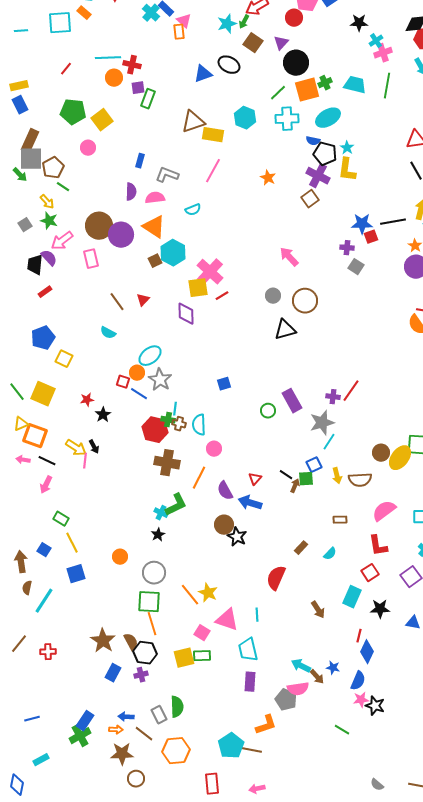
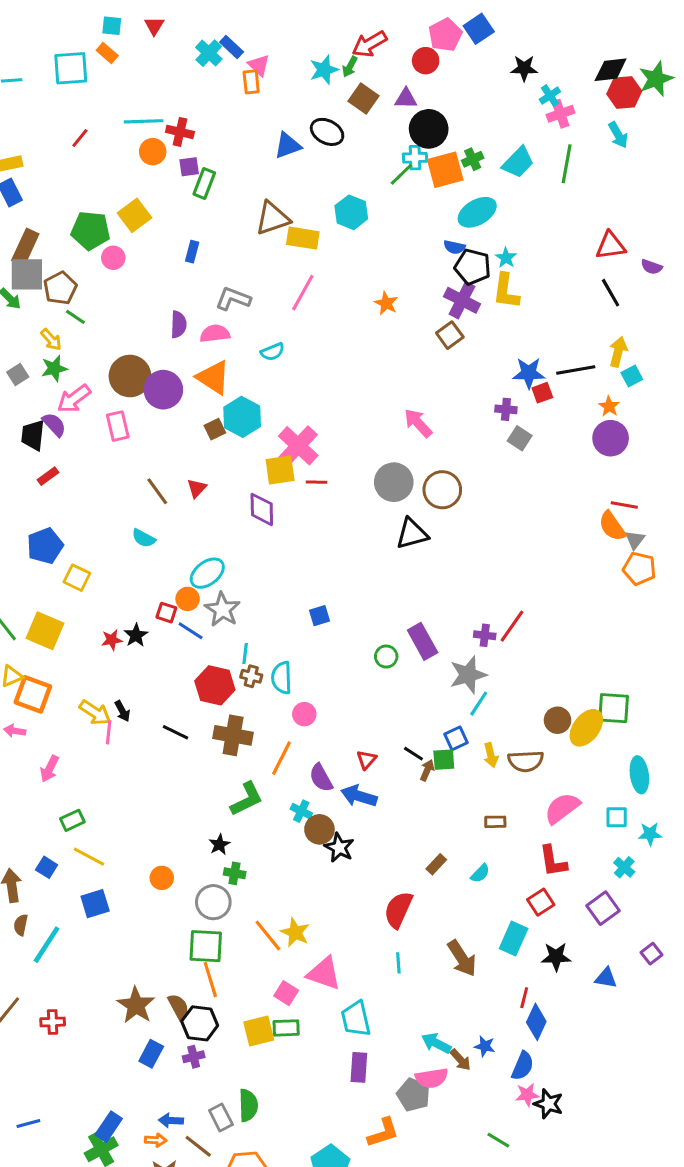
purple triangle: (281, 43) -> (406, 99), turned 49
cyan trapezoid: (355, 85) -> (518, 162), turned 120
green pentagon: (73, 112) -> (91, 230), moved
cyan cross: (287, 119) -> (415, 158), moved, size x0.7
blue rectangle: (140, 161) -> (192, 252), moved
green star: (49, 221) -> (54, 368), turned -30
red line: (222, 296) -> (316, 482), turned 32
gray circle: (273, 296) -> (394, 482), size x1.6
black star: (103, 415) -> (136, 635), moved
green cross: (168, 420) -> (235, 873), moved
black line: (47, 461) -> (175, 732), moved
cyan cross: (161, 513) -> (301, 811), moved
green rectangle: (61, 519) -> (72, 820), turned -56
yellow line: (72, 543) -> (89, 857), turned -35
brown arrow: (318, 610) -> (462, 958), size x1.4
cyan line: (257, 615) -> (398, 963), moved

